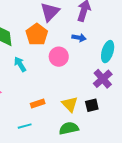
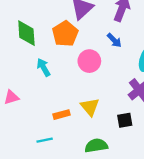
blue arrow: (79, 38) -> (114, 40), turned 32
yellow triangle: (70, 104) -> (90, 107), moved

